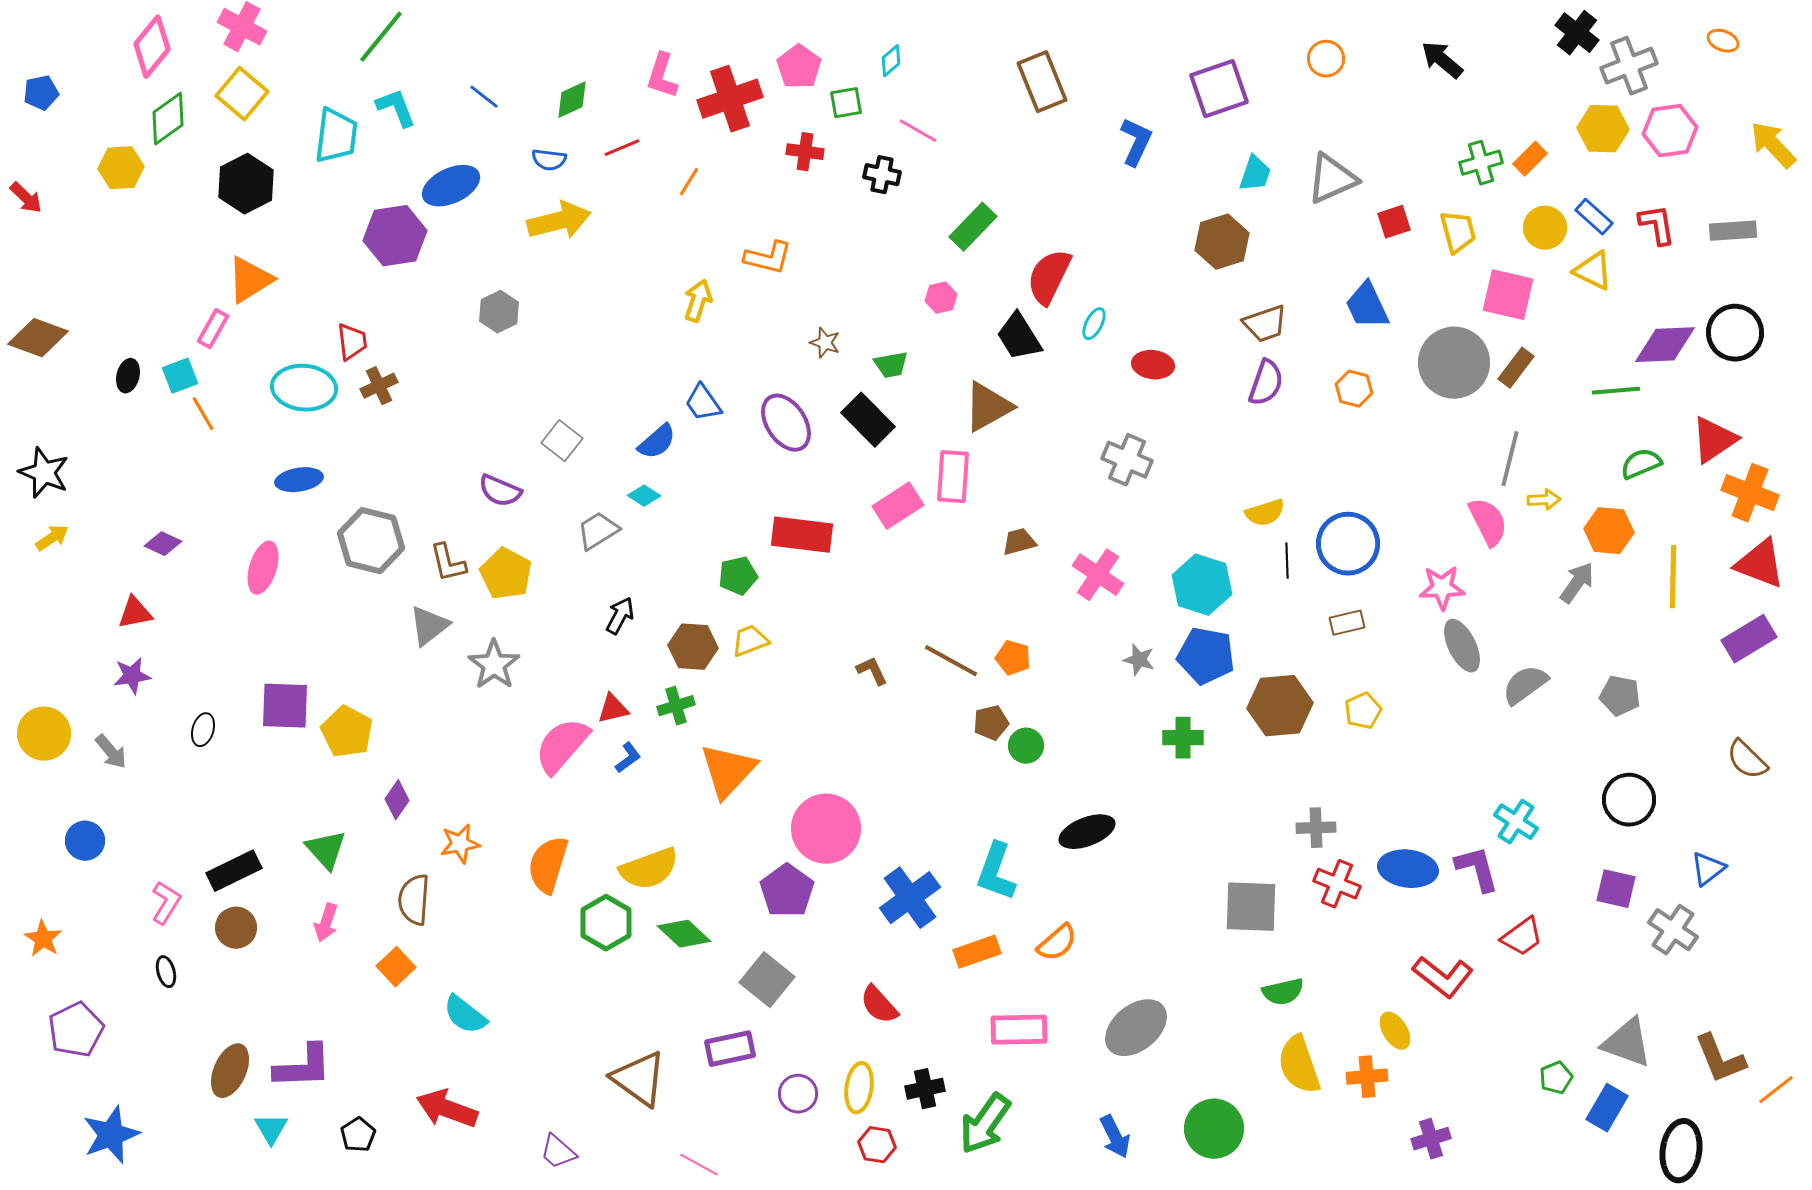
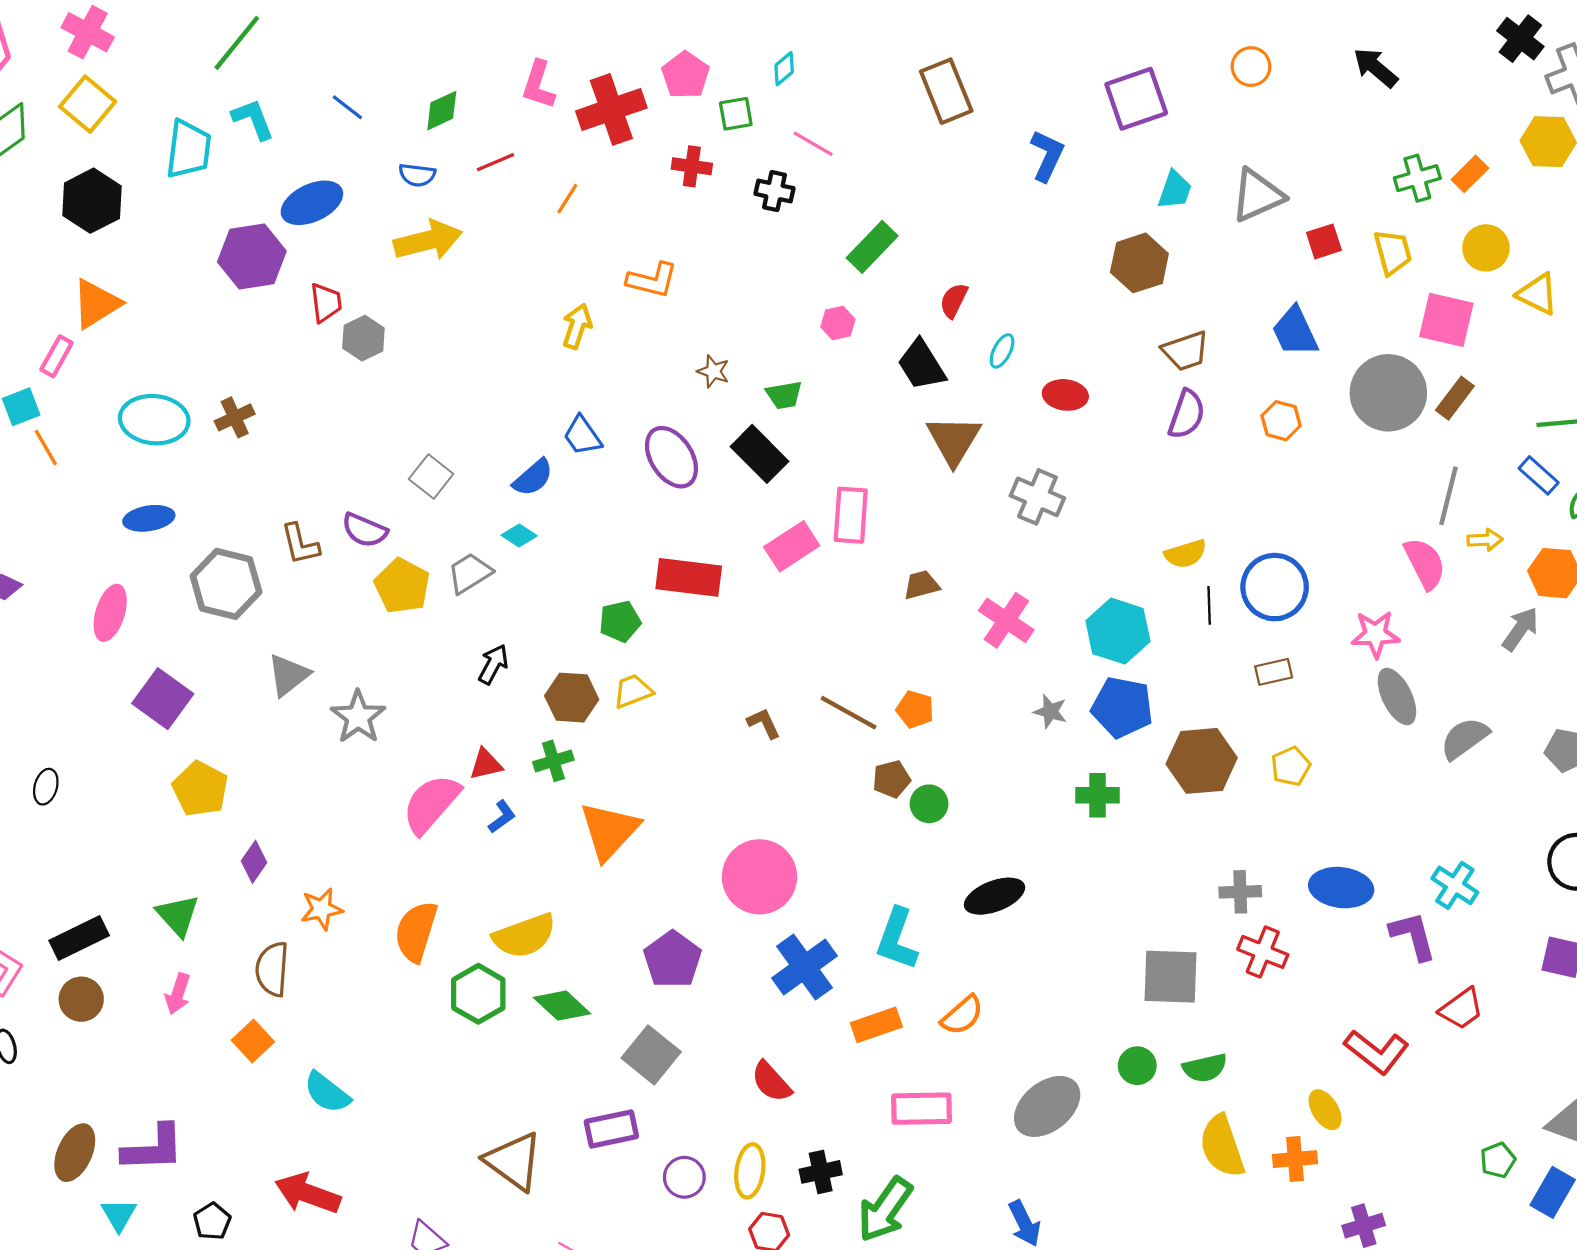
blue rectangle: (1594, 217) -> (1539, 475), moved
red semicircle: (1049, 277) -> (954, 300), size x0.6
red trapezoid: (352, 342) -> (326, 303), moved
brown triangle: (988, 407) -> (954, 440), moved, turned -30
brown L-shape: (448, 563) -> (300, 544), moved
yellow pentagon: (506, 574) -> (402, 586), moved
purple square: (285, 706) -> (163, 699), moved, turned 34
pink circle: (826, 829) -> (759, 877), moved
blue ellipse: (1408, 869) -> (1341, 888), moved
green circle: (1214, 1129) -> (1137, 1066), moved, size x0.6

